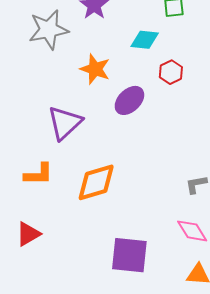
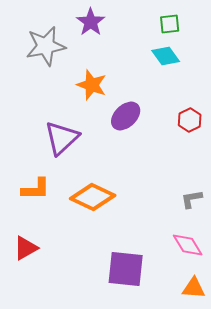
cyan diamond: (145, 40) -> (166, 56), moved, turned 48
red hexagon: (171, 72) -> (190, 120), moved
orange diamond: (96, 182) -> (93, 197), turned 42

